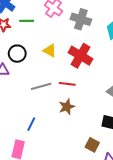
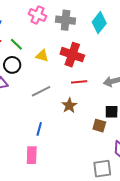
green line: (27, 21) -> (16, 44), moved, turned 56
red line: (67, 84) -> (79, 82), moved
brown square: (92, 145) -> (99, 126), moved

